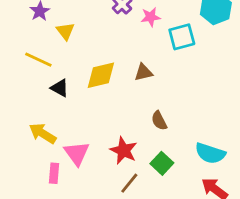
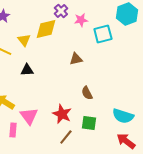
yellow triangle: (65, 31) -> (24, 40), moved
yellow diamond: (101, 75) -> (46, 29), moved
black triangle: (60, 88) -> (27, 70), moved, turned -32
green square: (162, 163) -> (89, 123), turned -35

